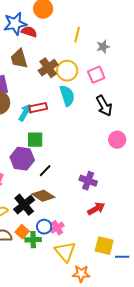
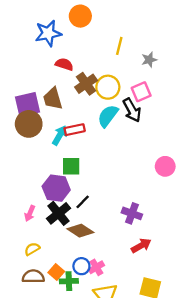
red semicircle: (29, 32) -> (64, 64), moved
brown trapezoid: (19, 59) -> (53, 99), moved
cyan semicircle: (67, 96) -> (108, 116), turned -125
black arrow: (104, 106) -> (132, 110), moved
black cross: (24, 205) -> (59, 213), moved

